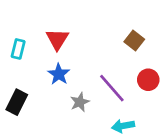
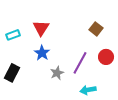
cyan rectangle: (18, 49) -> (13, 35), turned 56
purple line: (112, 88) -> (80, 63), turned 70

